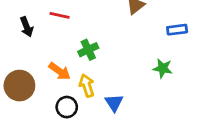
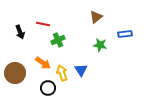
green cross: (88, 50) -> (58, 40), moved
green star: (163, 68) -> (100, 45), moved
blue triangle: (114, 103) -> (81, 70), moved

